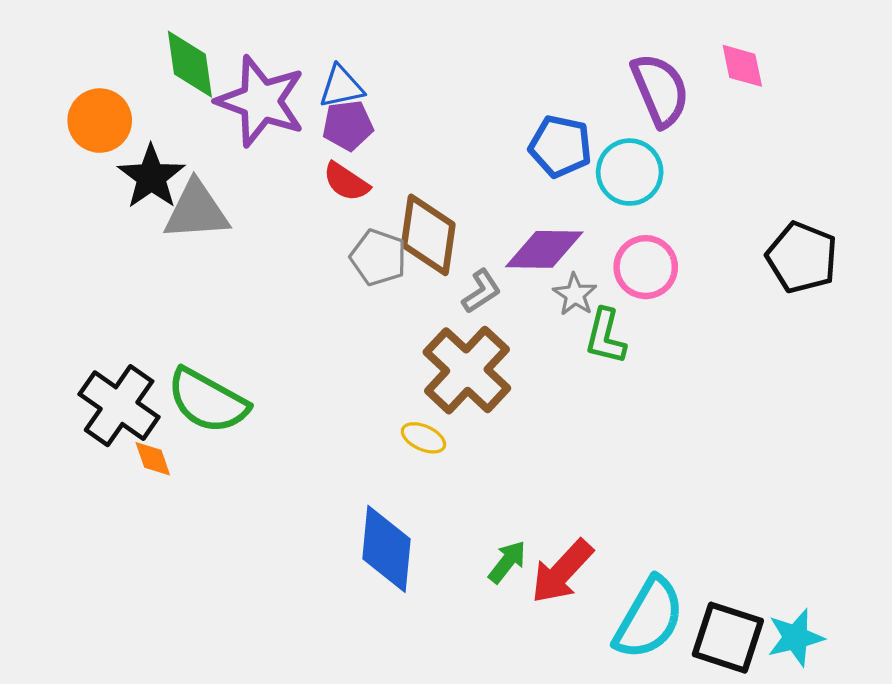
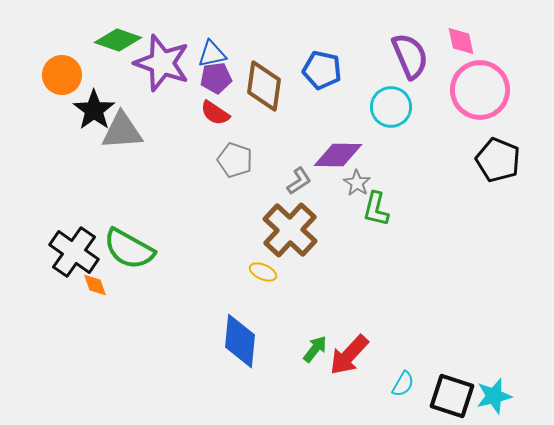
green diamond: (190, 64) -> (118, 40), turned -63
blue pentagon: (560, 146) -> (322, 70), moved
brown diamond: (428, 235) -> (264, 86), moved
pink circle: (646, 267) -> (480, 90), moved, size x1.5
cyan semicircle: (649, 618) -> (403, 384), size x0.5

